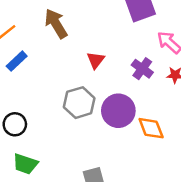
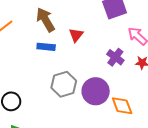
red triangle: (96, 60) -> (76, 35), moved
blue rectangle: (17, 61) -> (46, 47), moved, turned 48

